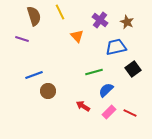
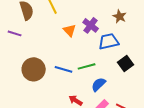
purple cross: (100, 20) -> (91, 25), moved
blue line: (34, 75) -> (64, 69), moved, turned 36
brown circle: (48, 91) -> (34, 69), moved, size x1.5

